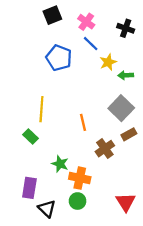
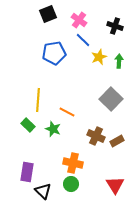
blue pentagon: (59, 58) -> (54, 53), turned -30
green arrow: (126, 75) -> (119, 61), moved, turned 96
orange line: (83, 122) -> (67, 112), moved, turned -49
brown rectangle: (129, 134) -> (117, 141), moved
brown cross: (105, 149) -> (96, 136), turned -30
green star: (60, 164) -> (53, 129), moved

